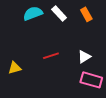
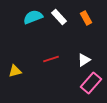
pink rectangle: (91, 80) -> (91, 83), turned -65

